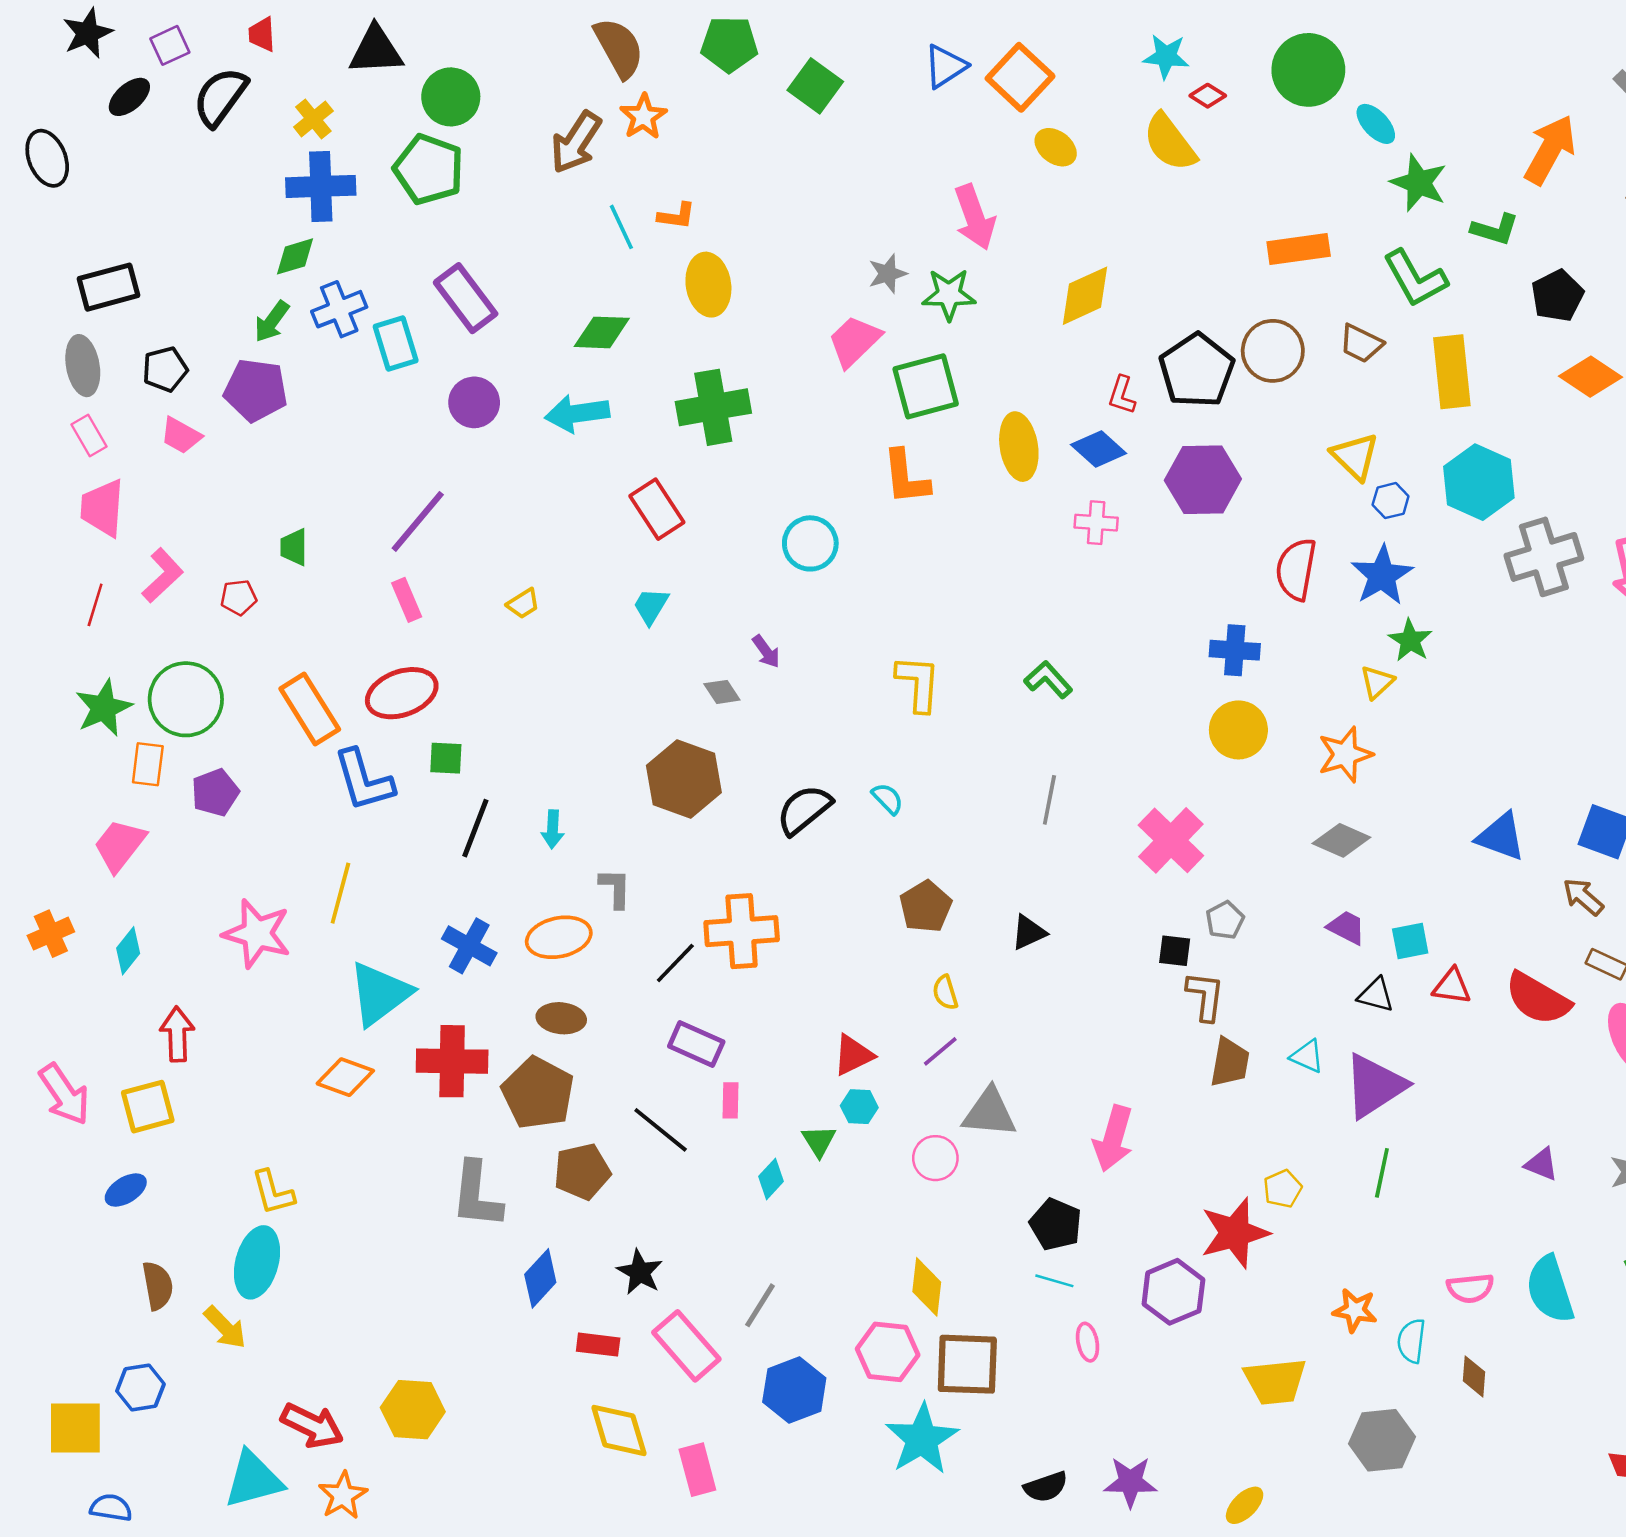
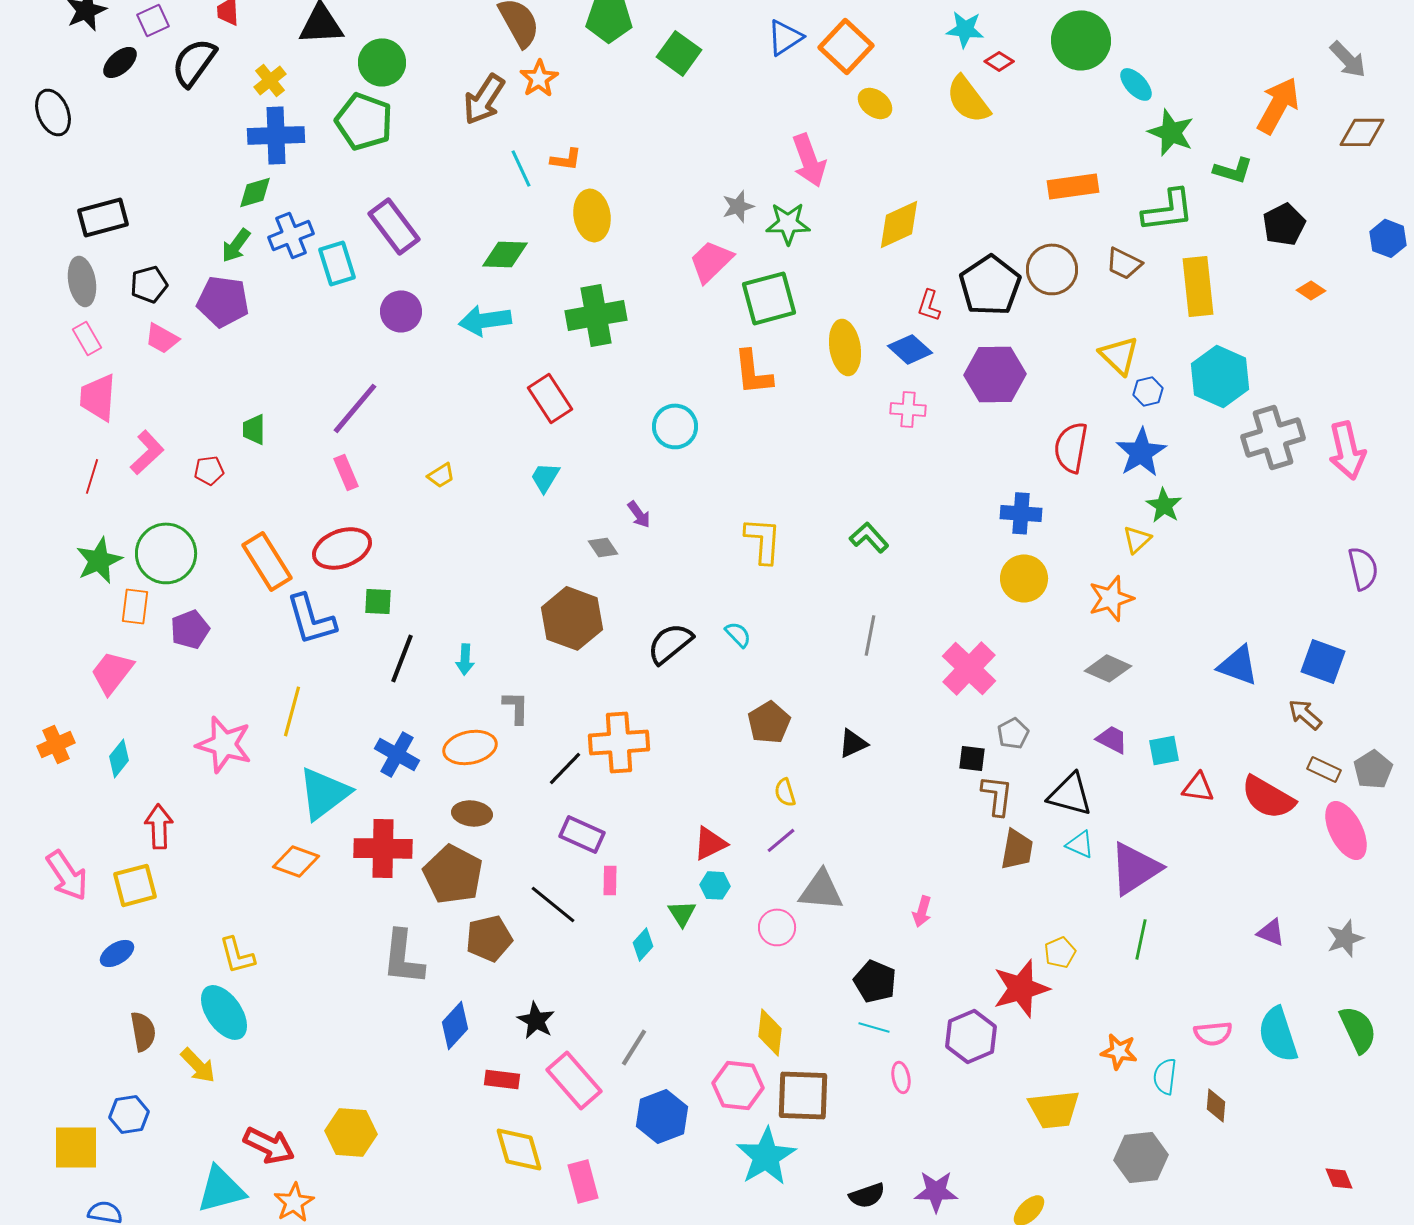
green L-shape: (1415, 278) -> (1168, 210), turned -68
orange diamond: (1591, 377) -> (1311, 290), size x0.6
black triangle: (1376, 995) -> (1070, 794), moved, size x1.5
pink arrow: (1113, 1138) -> (922, 911), size x0.6
cyan ellipse: (257, 1262) -> (224, 1012), turned -50

